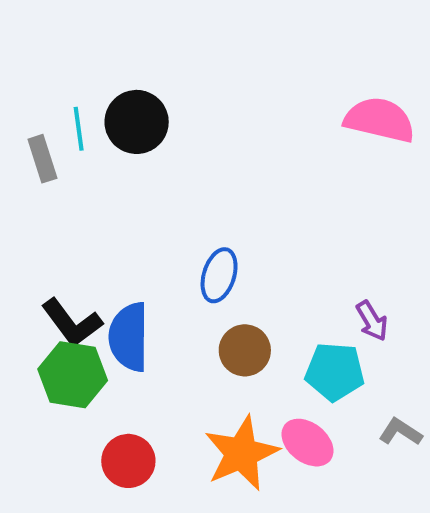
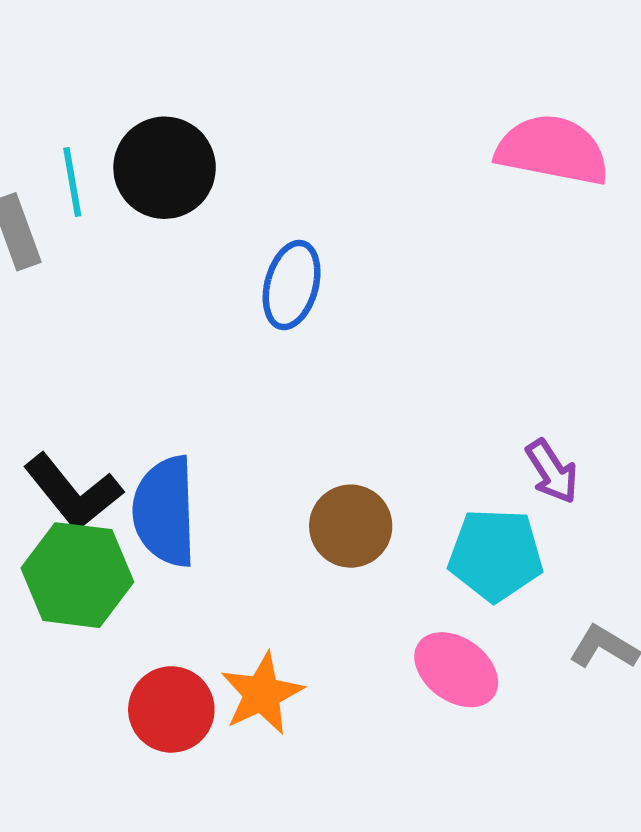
blue ellipse: (219, 275) -> (292, 285), moved
orange star: (241, 453) -> (262, 694), moved, size x0.7

